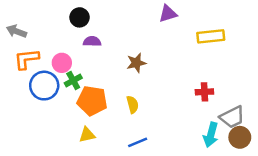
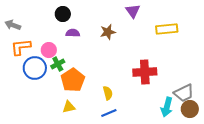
purple triangle: (168, 14) -> (133, 11), turned -49
brown star: (136, 63) -> (108, 32), moved
red cross: (204, 92) -> (145, 72), moved, size x1.6
orange pentagon: (92, 101) -> (73, 80), turned 30
yellow semicircle: (133, 105) -> (108, 93), moved

